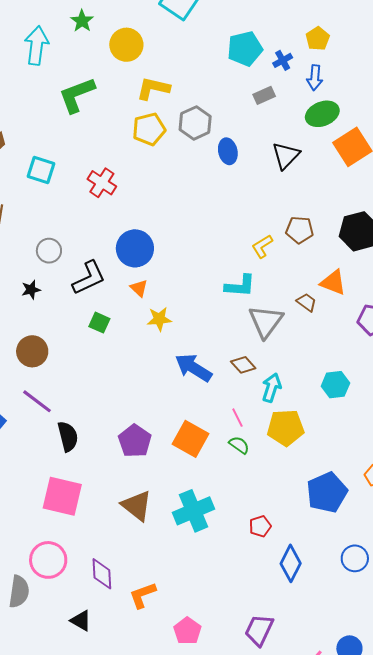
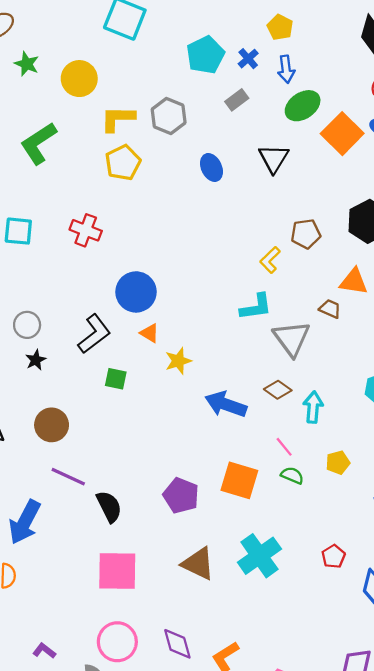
gray hexagon: (195, 123) -> (169, 116), moved
gray circle: (49, 251) -> (27, 325), moved
yellow pentagon: (286, 428) -> (338, 463), moved, size x0.6

